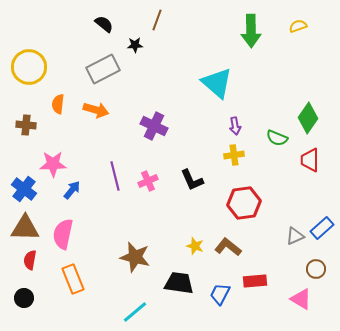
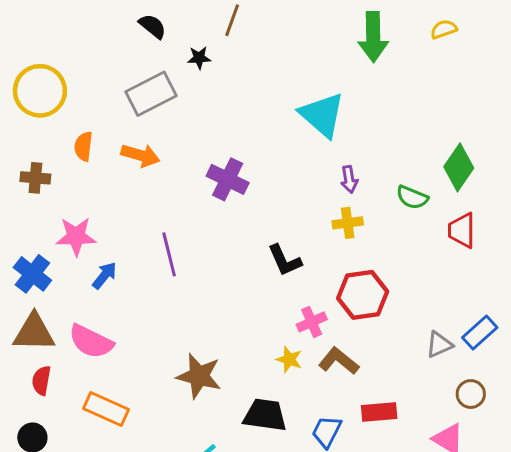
pink cross: (148, 181) -> (312, 322), moved
pink semicircle: (63, 234) -> (91, 341), turned -76
orange rectangle: (73, 279) -> (106, 409), turned -44

